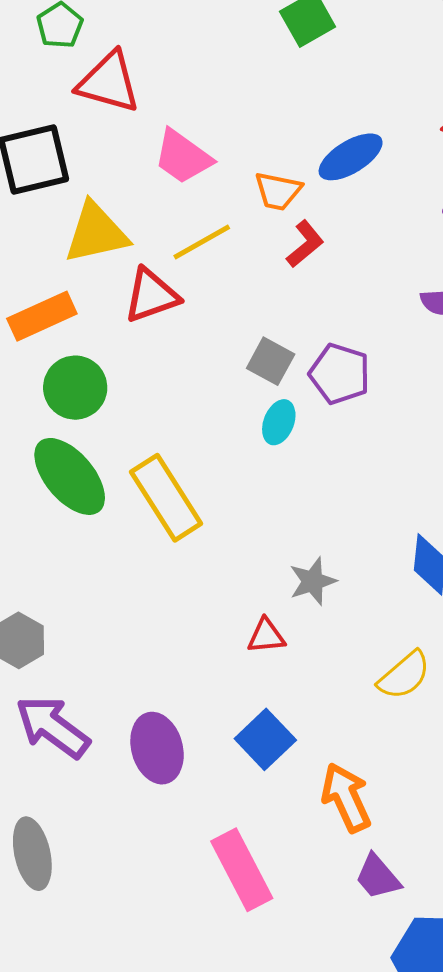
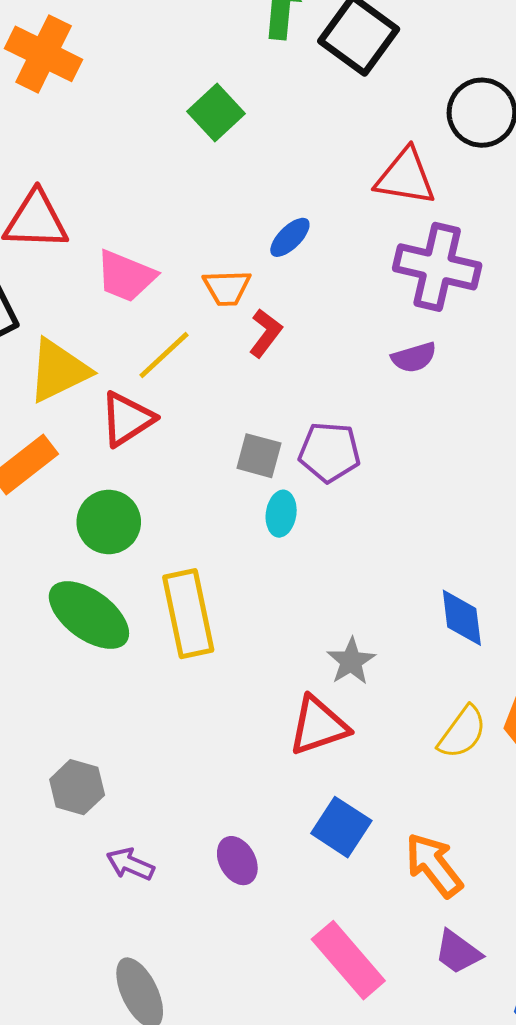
blue ellipse: (351, 157) -> (290, 237), size x0.7
green circle: (75, 388) -> (109, 522), moved
yellow rectangle: (166, 498) -> (188, 614), turned 34
red triangle: (266, 636) -> (318, 726), size x1.6
purple arrow: (53, 727) -> (130, 864), size x0.6
purple ellipse: (157, 748) -> (237, 861), size x0.7
purple trapezoid: (378, 877) -> (458, 952), moved

